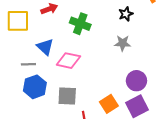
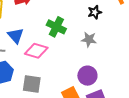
green cross: (80, 24) -> (56, 27), moved
purple circle: (136, 81) -> (87, 76), moved

